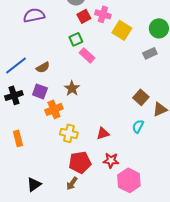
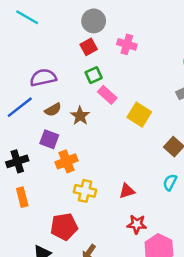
purple semicircle: (34, 15) -> (43, 78), moved
red square: (84, 16) -> (89, 47), moved
yellow square: (122, 30) -> (139, 115), moved
brown star: (72, 88) -> (80, 116), moved
black cross: (14, 95) -> (17, 161), moved
red pentagon: (80, 162) -> (64, 227), moved

